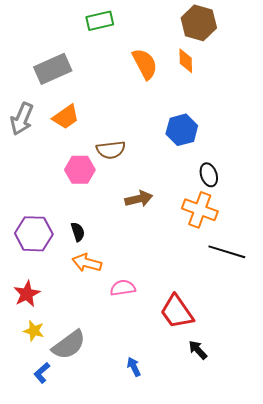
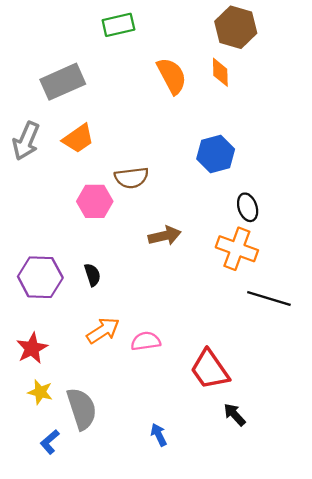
orange arrow: (87, 263) -> (103, 331), moved, turned 132
gray semicircle: (69, 345) -> (82, 409), turned -72

